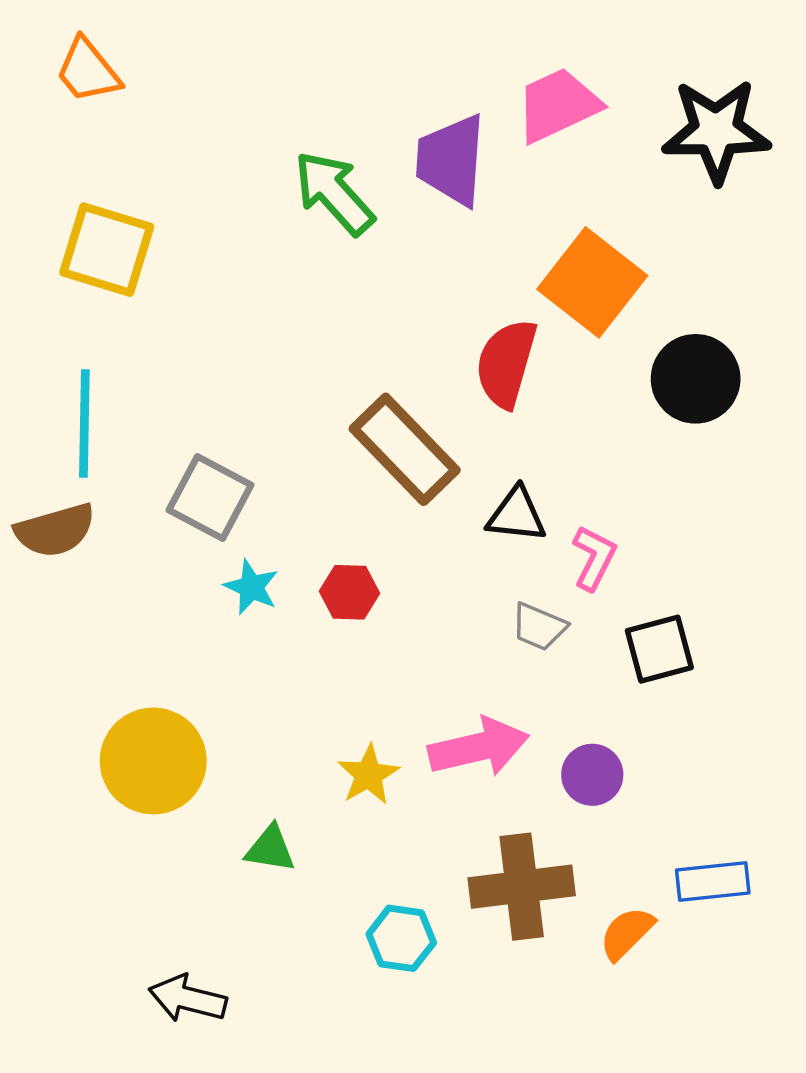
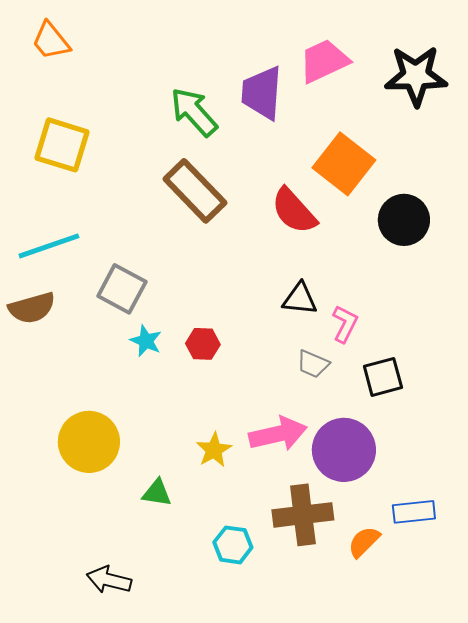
red semicircle: (506, 363) -> (294, 211), turned -58
cyan line: (84, 424) -> (49, 246), turned 70
brown rectangle: (405, 449) -> (195, 191), moved
purple circle: (592, 775) -> (344, 450), size x1.8

